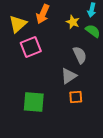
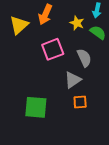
pink square: (31, 47) -> (53, 49), moved

